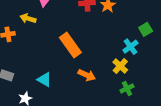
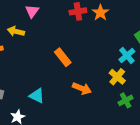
orange rectangle: (70, 45) -> (63, 57), size x0.7

